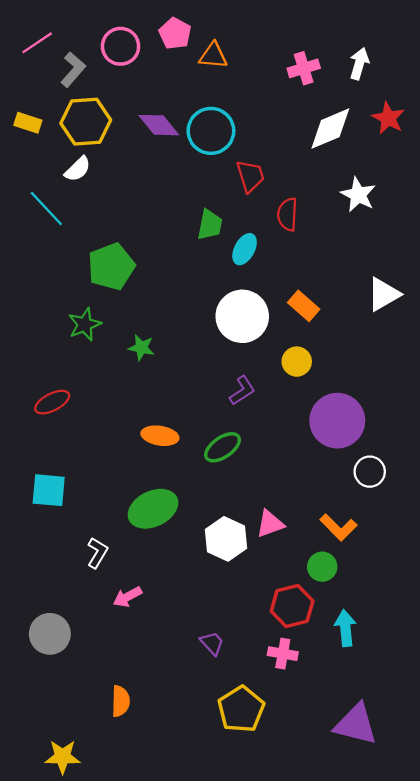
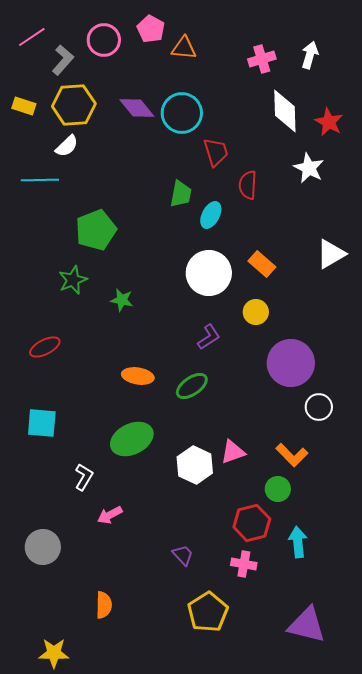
red star: (388, 118) -> (329, 122), moved
white diamond: (330, 129) -> (285, 111), turned -69
cyan line: (46, 209) -> (40, 180), turned -48

